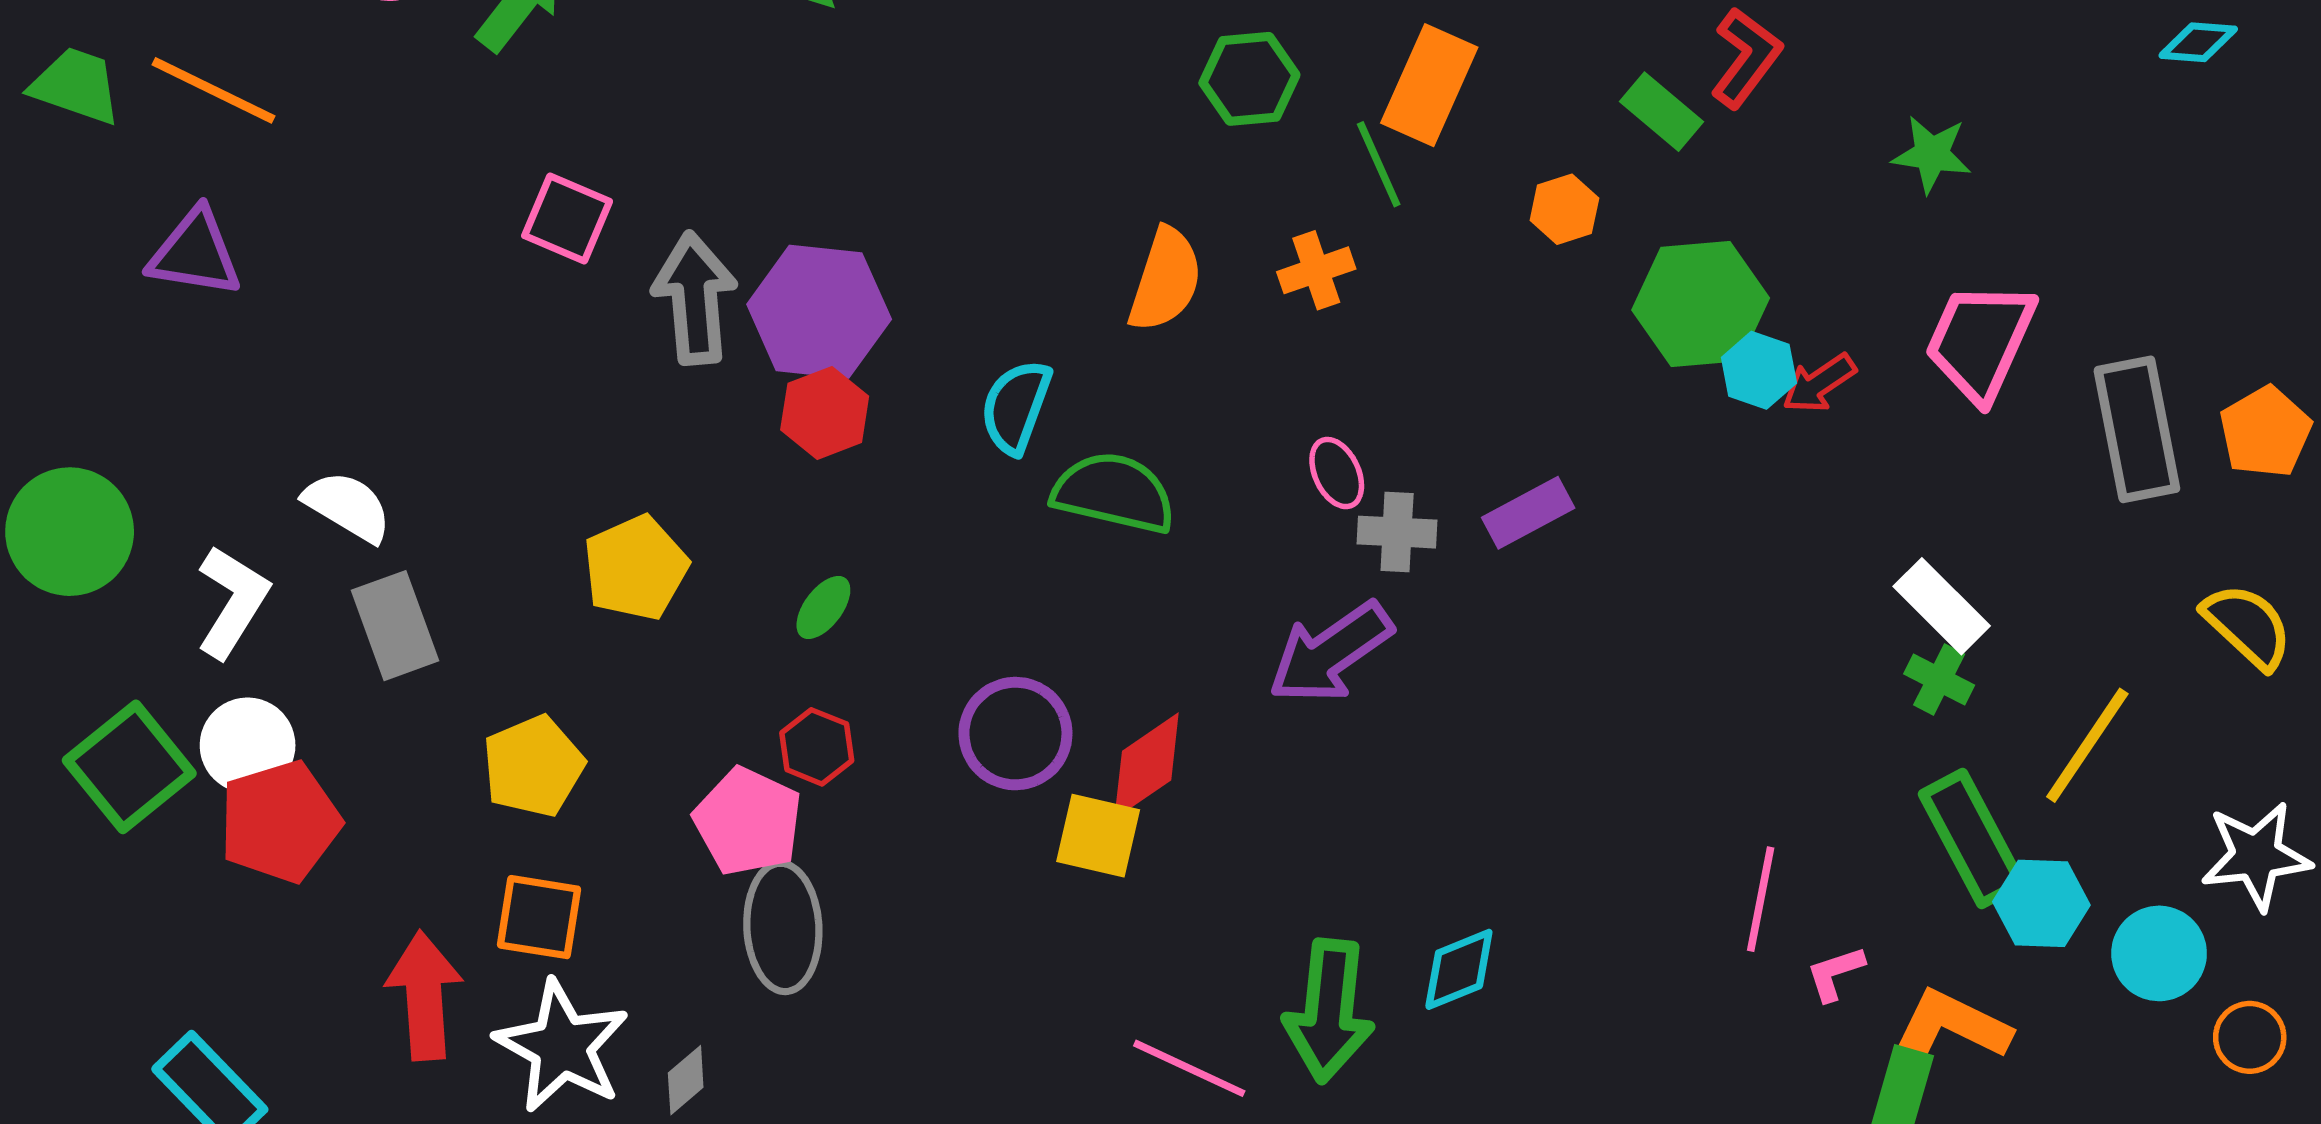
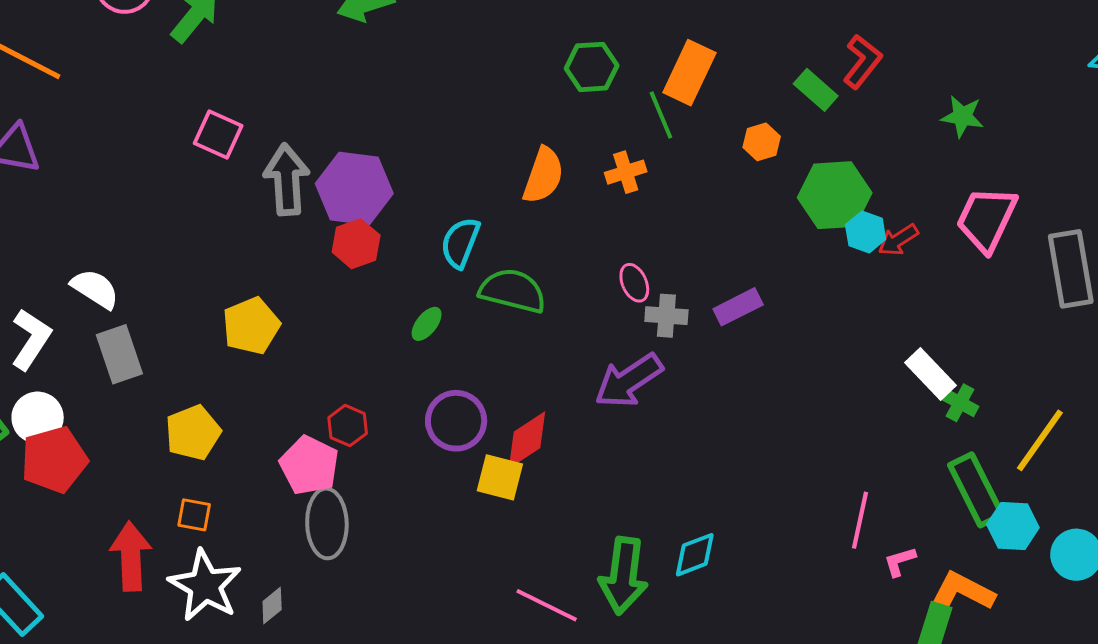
white rectangle: (1942, 606) -> (931, 374), moved
green ellipse: (823, 607) -> (427, 324), moved
orange square: (539, 917) -> (194, 515), size x0.7

